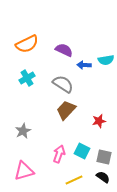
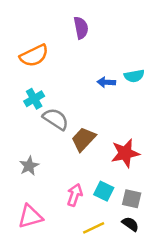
purple semicircle: (64, 50) -> (81, 28), moved, turned 54
gray semicircle: (63, 84) -> (56, 119), moved
red star: (99, 121) -> (125, 153), size x1.6

